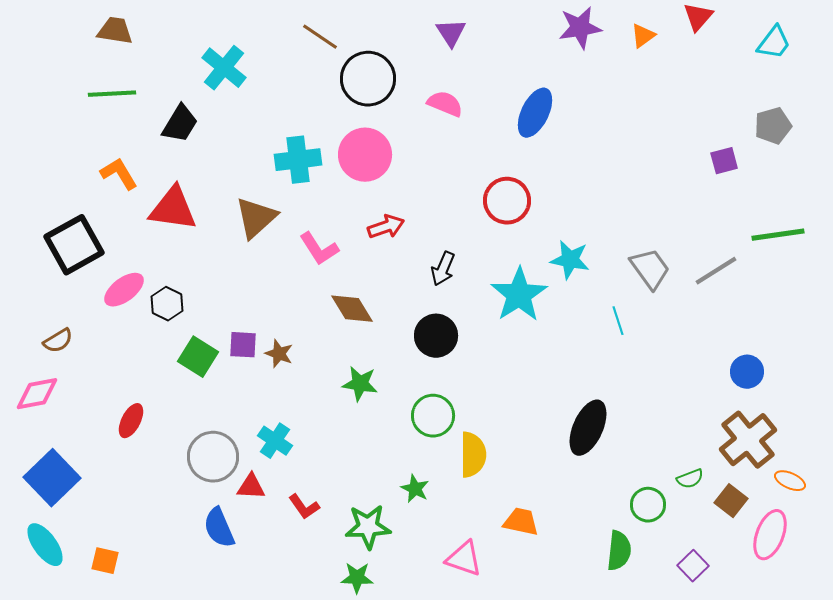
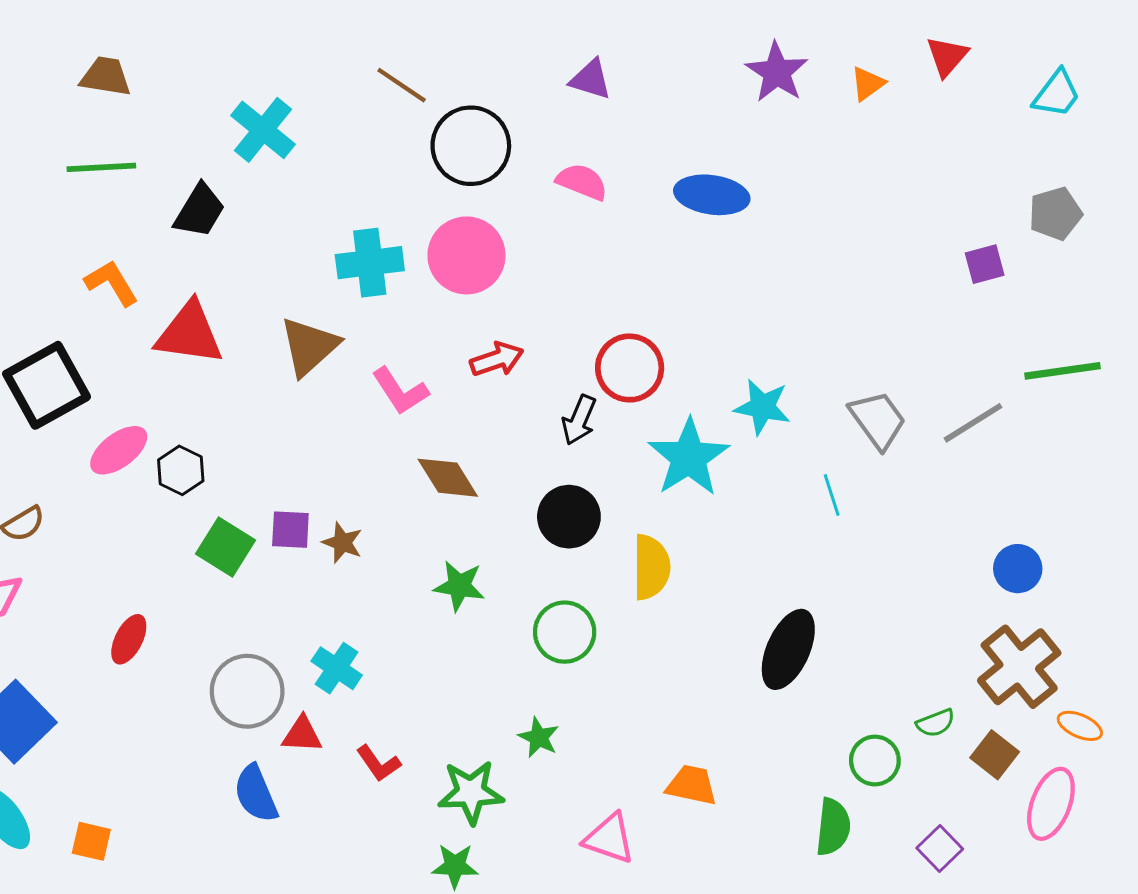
purple star: (580, 28) -> (777, 72), turned -30
purple triangle: (451, 33) -> (591, 79), turned -40
blue ellipse: (535, 113) -> (712, 195), turned 72
red circle: (507, 201) -> (630, 368), moved
yellow semicircle: (473, 455) -> (651, 567), moved

